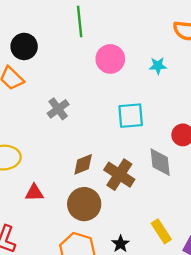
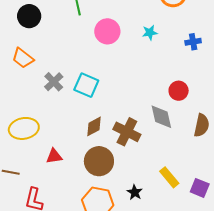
black circle: (24, 46) -> (29, 16), moved
gray cross: (58, 109) -> (54, 82), moved
cyan square: (131, 116) -> (86, 85), moved, turned 35

